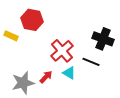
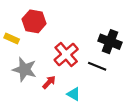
cyan triangle: (69, 73) -> (74, 94), moved
gray star: (23, 83) -> (24, 69), moved, turned 30

